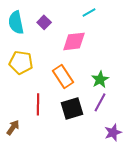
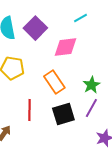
purple square: (44, 22) -> (35, 28), size x1.6

